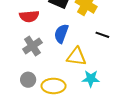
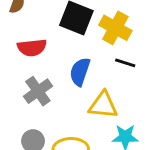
black line: (102, 35) -> (125, 63), moved

